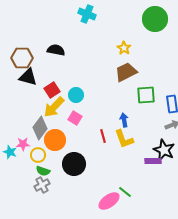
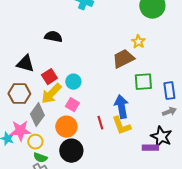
yellow star: (124, 48) -> (138, 42), moved
brown hexagon: (22, 58) -> (19, 94), moved
blue arrow: (124, 120) -> (121, 107), size x1.6
orange circle: (55, 140) -> (66, 127), moved
pink star: (23, 144) -> (20, 131), size x1.5

